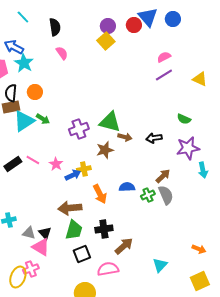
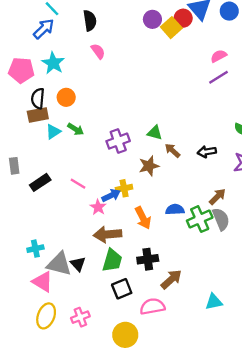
yellow square: (106, 41) -> (171, 28), moved
blue arrow: (14, 47) -> (44, 29), moved, turned 108
cyan triangle: (24, 121) -> (53, 132), size x0.6
green triangle: (110, 122) -> (155, 133), size x0.6
brown arrow: (125, 137) -> (173, 150), turned -152
pink line: (33, 160) -> (78, 184), moved
pink star: (56, 164) -> (98, 207), moved
green cross: (148, 195) -> (200, 219), size x1.5
gray triangle: (29, 233) -> (59, 264), size x1.6
pink triangle: (41, 247) -> (43, 282), moved
cyan triangle: (160, 265) -> (214, 302), turned 35
pink cross: (31, 269) -> (80, 317), moved

